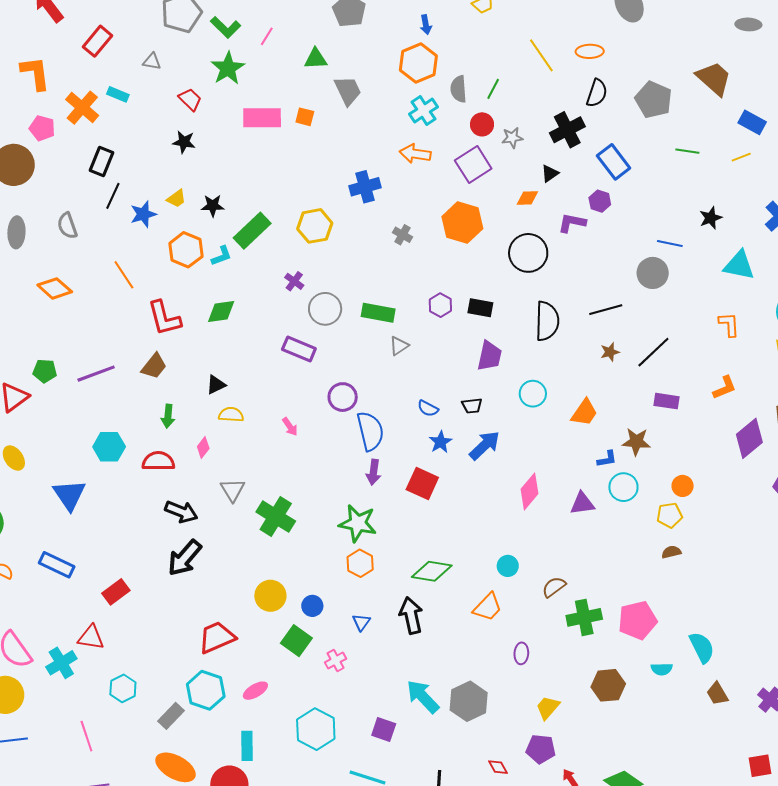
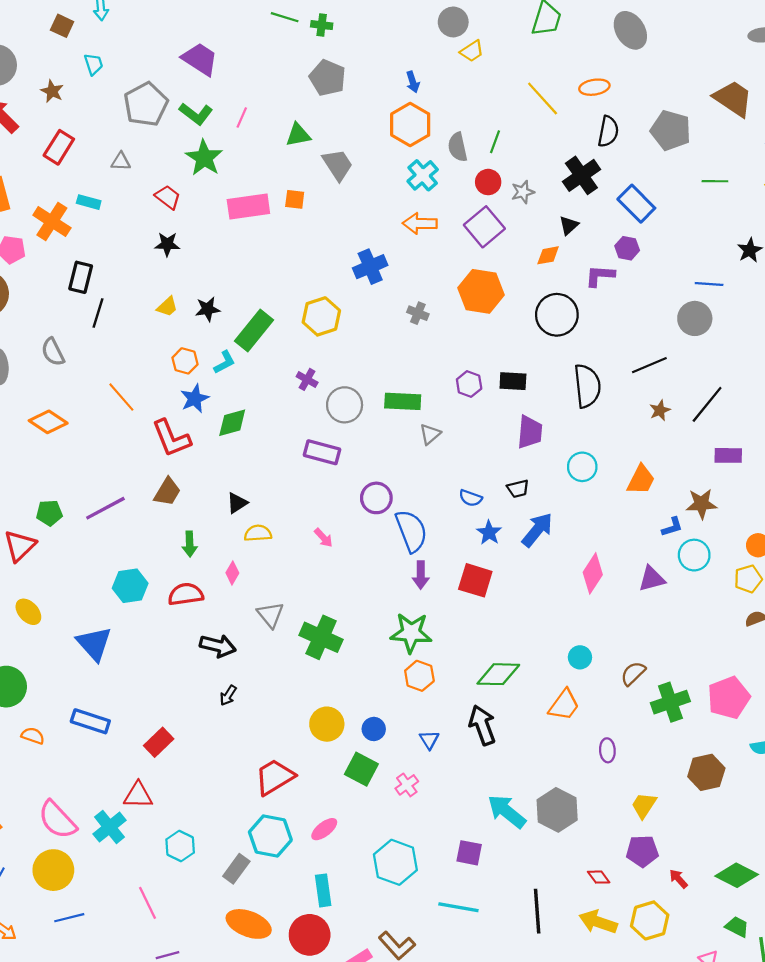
blue star: (143, 214) -> (195, 399), moved
orange hexagon: (186, 250) -> (185, 361), size x0.7
black arrow: (185, 558) -> (228, 695), size x0.5

